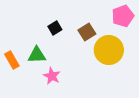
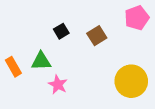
yellow circle: (109, 50) -> (131, 81), moved

